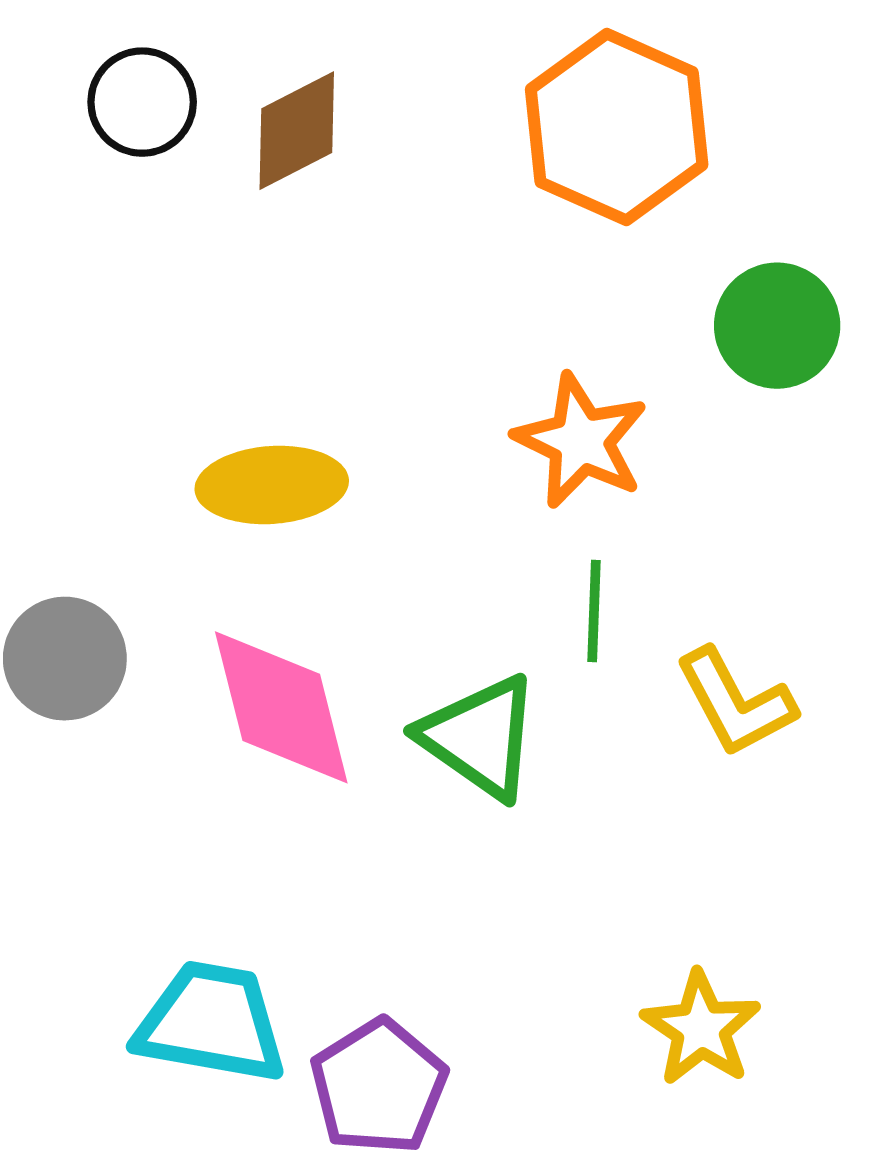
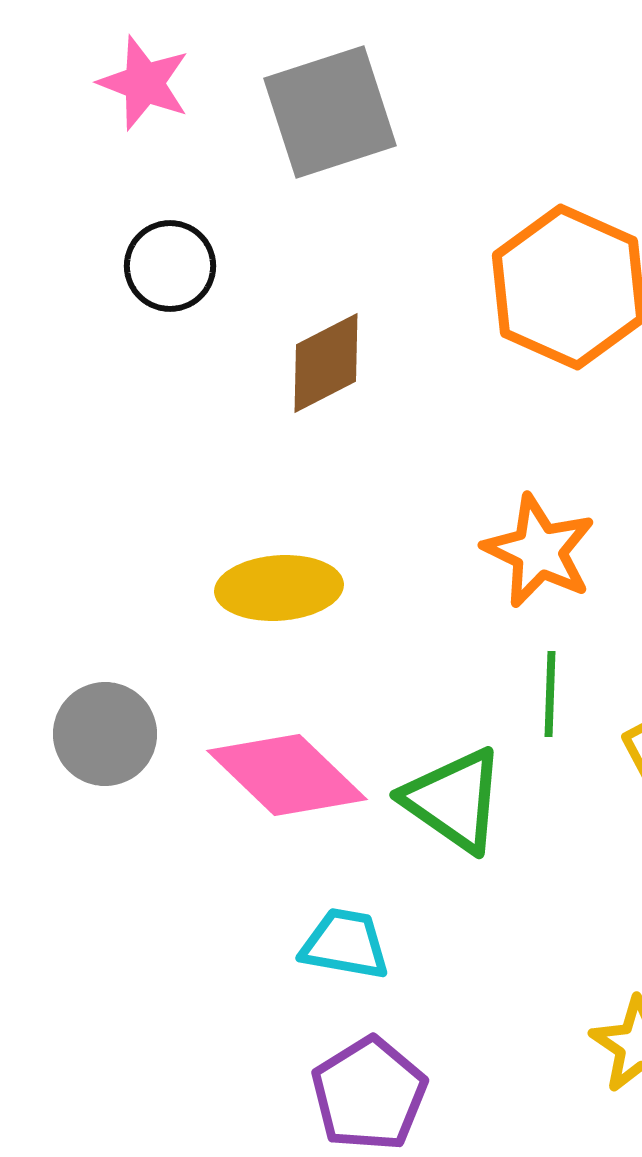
brown diamond: (297, 131) -> (326, 363), moved
pink diamond: (281, 707) -> (287, 775), turned -32
cyan trapezoid: (211, 1022) -> (345, 944), moved, size x0.7

